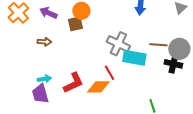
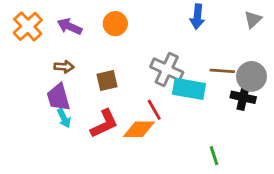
brown square: (75, 24) -> (107, 81), moved
cyan arrow: (44, 79) -> (64, 118), turned 72
purple trapezoid: (40, 94) -> (58, 97), moved

